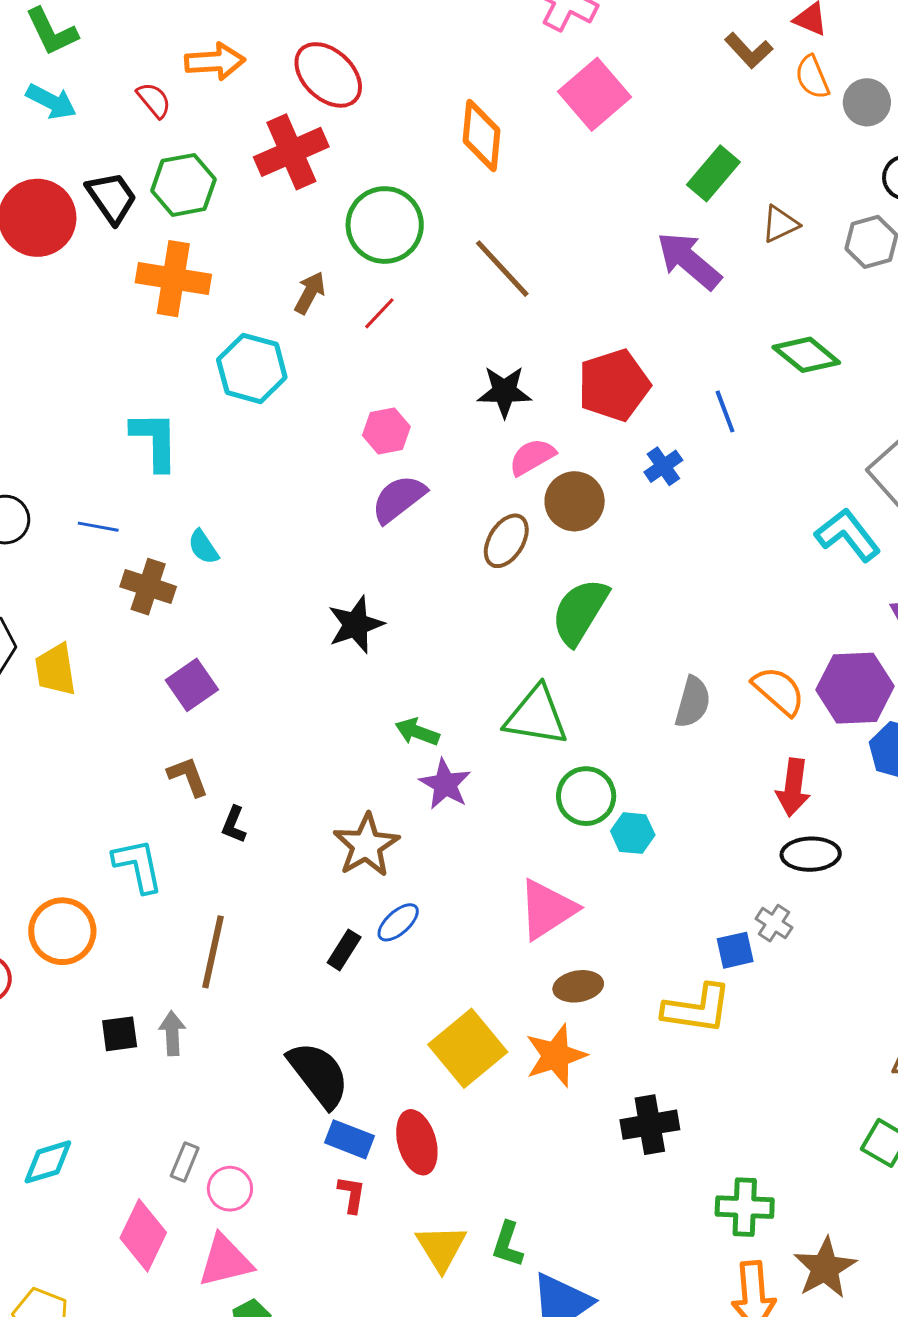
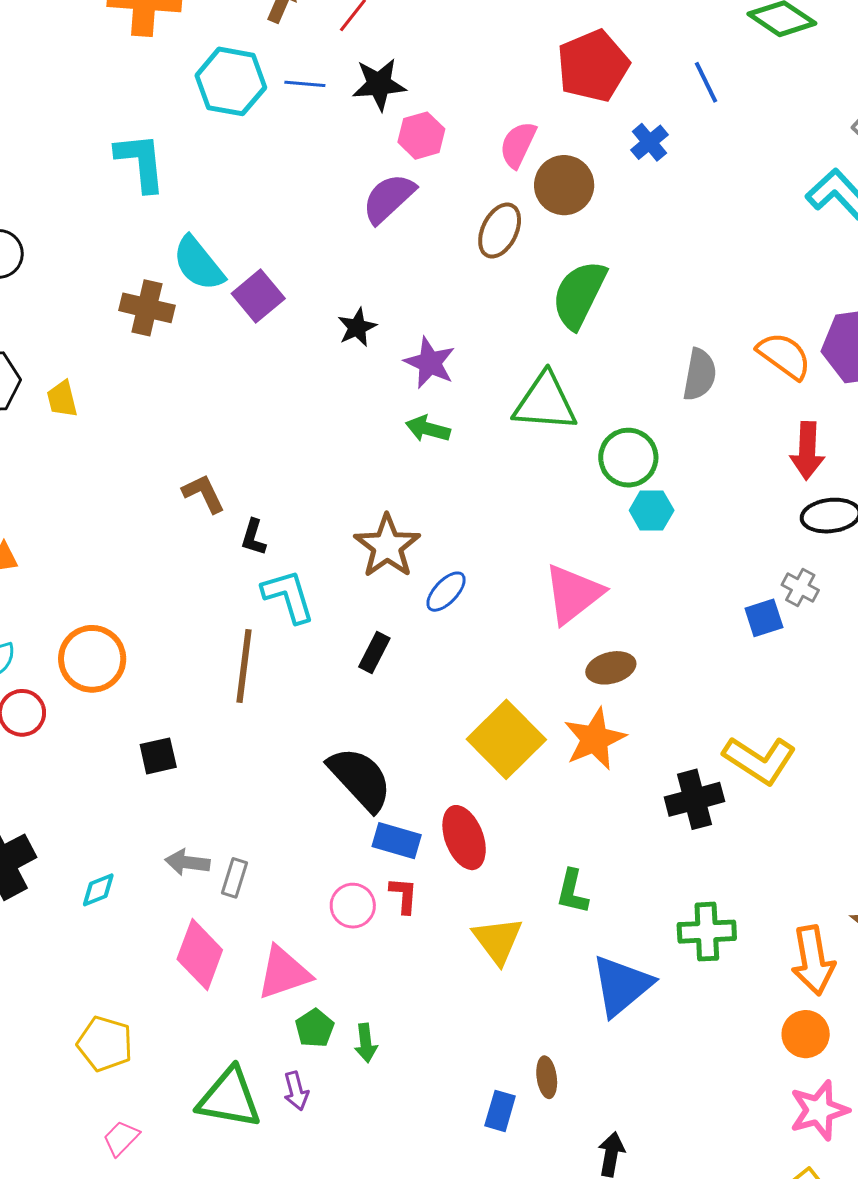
black star: (504, 392) -> (379, 84), moved
pink hexagon: (386, 431) -> (421, 136), moved
pink semicircle: (532, 457) -> (518, 145), turned -30
blue line: (98, 527) -> (305, 84), moved
cyan semicircle: (203, 547) -> (198, 264), size x1.6
black star: (356, 625) -> (357, 327), size x0.7
yellow trapezoid: (56, 670) -> (62, 399), size x0.7
purple square: (192, 685) -> (258, 296), moved
purple star: (445, 784) -> (430, 363), moved
green circle: (586, 796) -> (628, 458), moved
cyan L-shape: (138, 866) -> (288, 596), moved
blue ellipse: (398, 922) -> (446, 592), moved
yellow L-shape: (697, 1009) -> (760, 760), moved, turned 30
gray arrow: (172, 1033) -> (187, 862), moved, turned -75
cyan diamond: (48, 1162) -> (98, 890), size x0.7
pink circle: (230, 1189) -> (353, 906), moved
green cross: (745, 1207) -> (707, 932), moved
green L-shape: (508, 1244) -> (572, 892), moved

